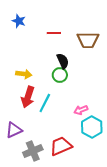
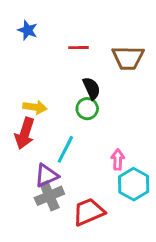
red arrow: (28, 97) -> (25, 133), moved
pink arrow: (81, 110) -> (118, 160), turned 112
purple triangle: (14, 130) -> (46, 175), moved
gray cross: (33, 151) -> (49, 196), moved

